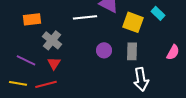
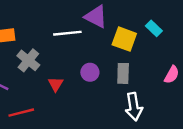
red triangle: (54, 63) -> (56, 84), moved

